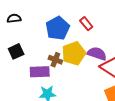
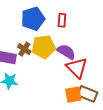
red rectangle: (86, 24) -> (62, 20), turned 32

